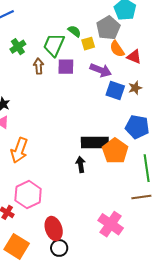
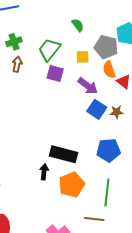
gray pentagon: (108, 28) -> (106, 47), turned 30
green semicircle: (74, 31) -> (78, 25), moved
brown arrow: (39, 66) -> (17, 64), moved
blue pentagon: (137, 127) -> (108, 150), turned -30
orange pentagon: (115, 151) -> (72, 185), moved

